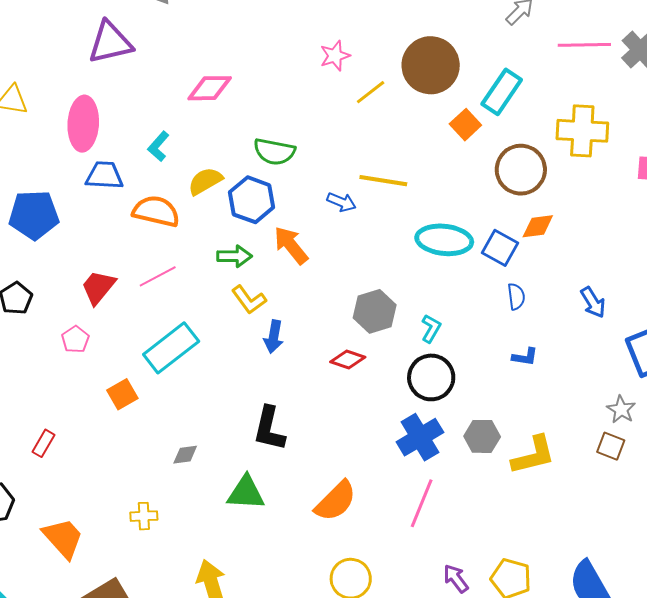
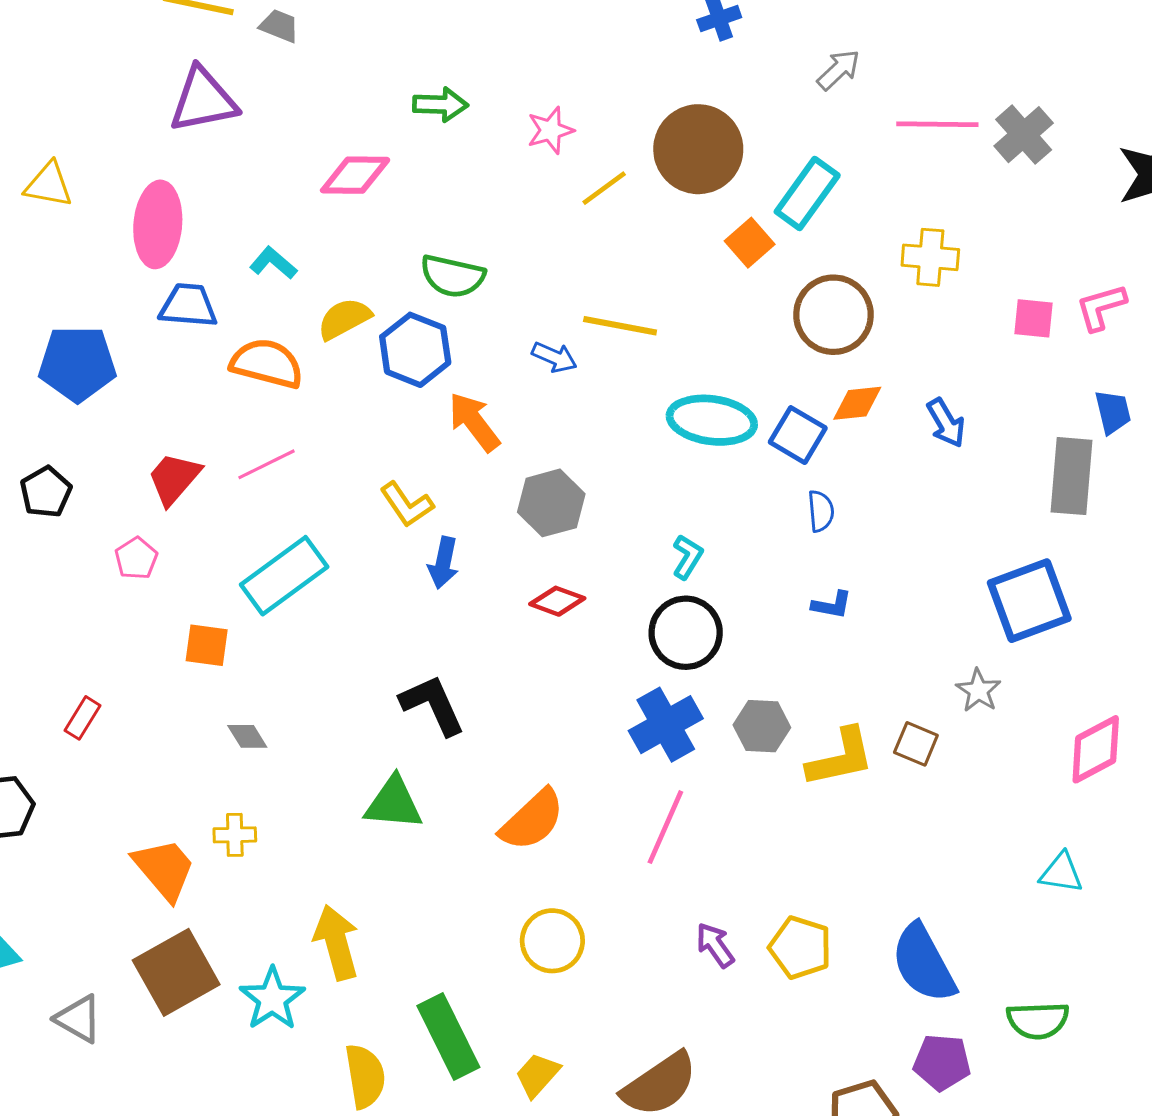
yellow cross: (582, 131) -> (930, 257), size x0.7
cyan L-shape: (158, 146) -> (273, 263), turned 88
green arrow: (234, 256) -> (440, 105), moved
blue arrow: (593, 302) -> (946, 423), moved
gray hexagon: (375, 311) -> (551, 503), moved
orange square: (122, 394) -> (207, 645), turned 36
black L-shape: (269, 429) -> (433, 705), turned 141
brown square: (611, 446) -> (916, 744), moved
gray diamond: (185, 455) -> (247, 736), moved, turned 64
orange trapezoid: (63, 538) -> (164, 869), moved

